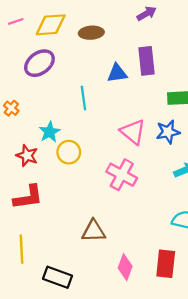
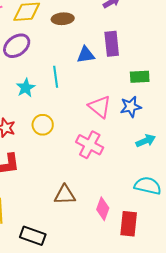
cyan star: (50, 132) -> (26, 88), moved
pink diamond: (125, 267) -> (103, 209), moved

